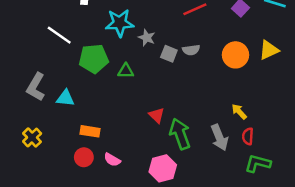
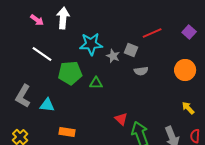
gray semicircle: (191, 50) -> (141, 71), moved
gray square: (169, 54) -> (131, 50), moved
yellow arrow: (239, 112) -> (188, 108), moved

